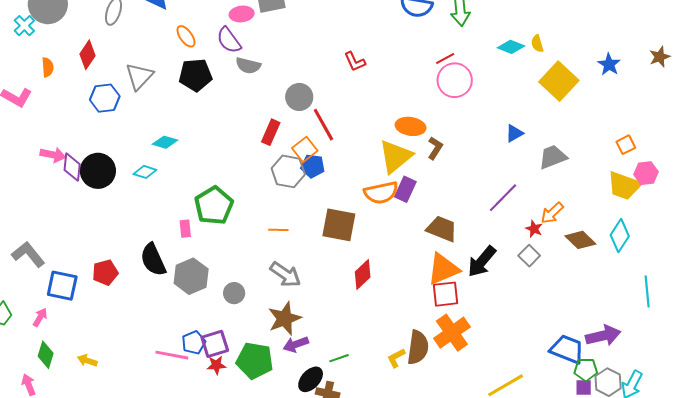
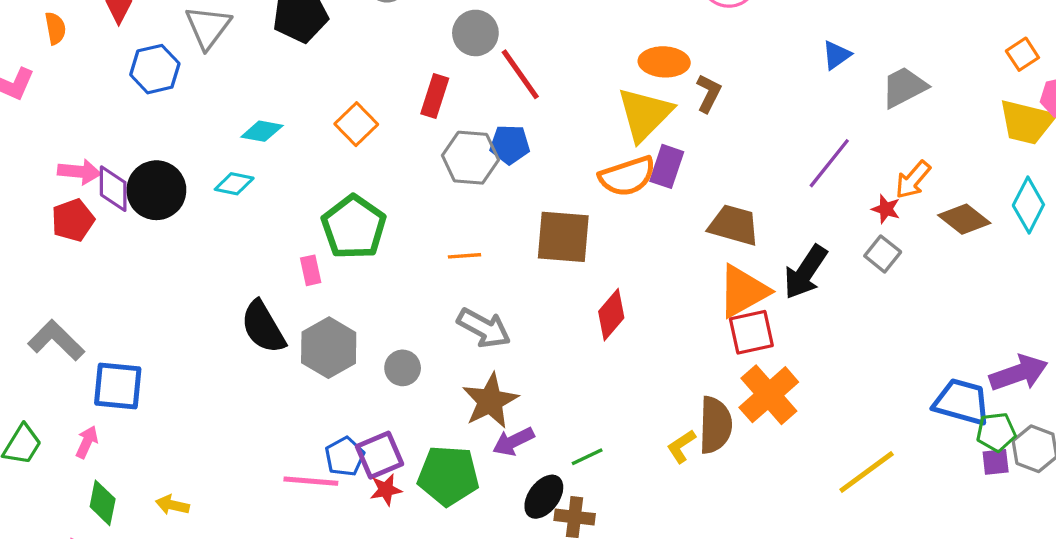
orange square: (305, 149) -> (356, 124), moved
red pentagon: (105, 272) -> (73, 220), moved

